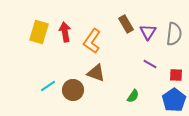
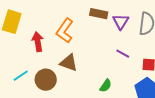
brown rectangle: (126, 24) -> (99, 14), turned -48
red arrow: (65, 32) -> (38, 42), moved

